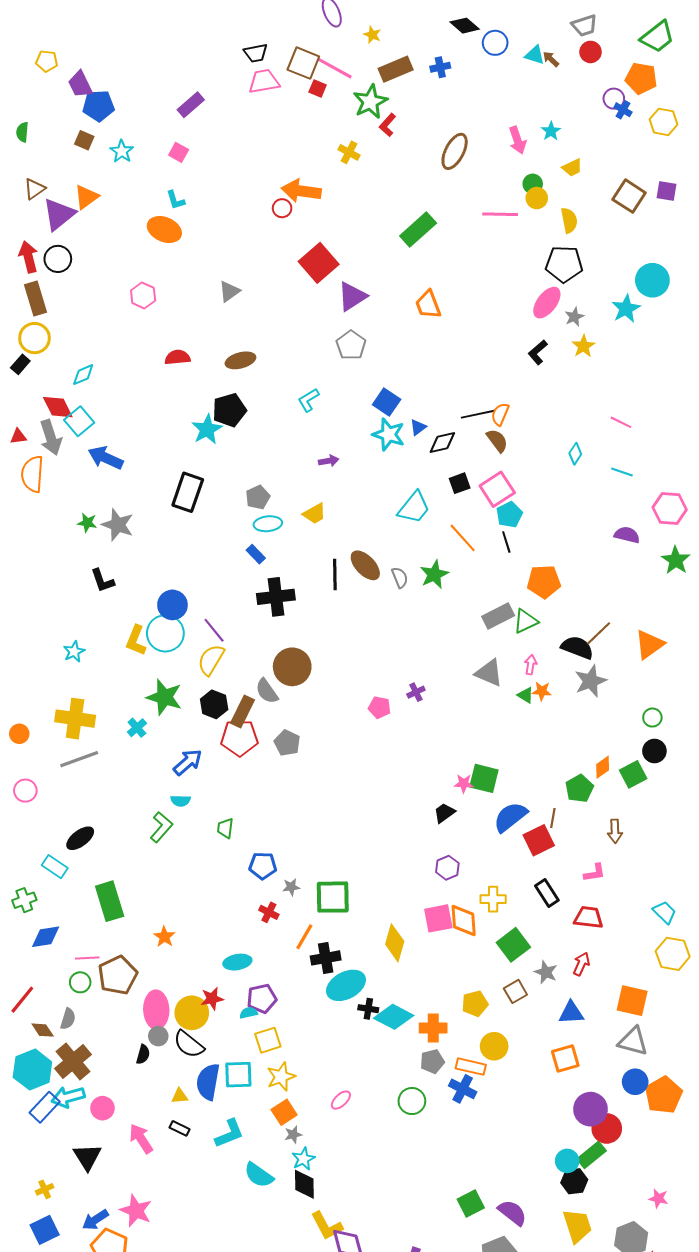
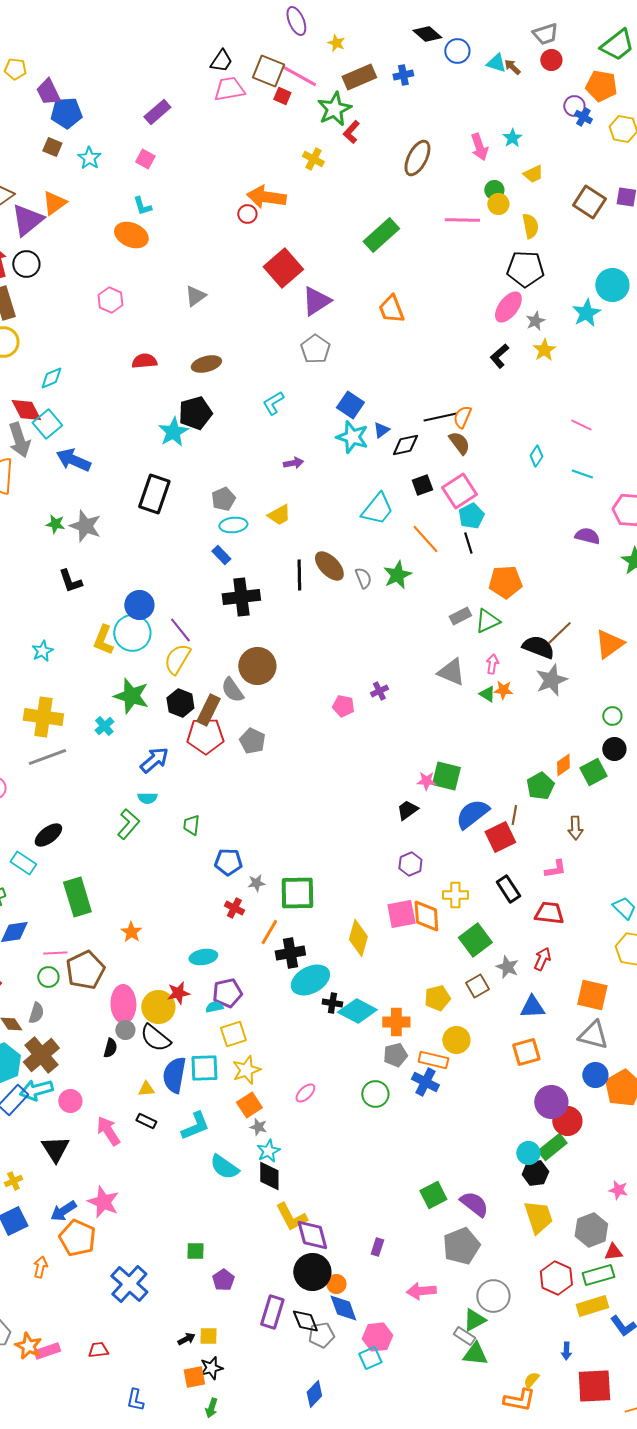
black trapezoid: (256, 53) -> (221, 61), turned -45
gray rectangle: (498, 616) -> (460, 616), size x0.7
gray star: (293, 1135) -> (258, 1127), turned 30

